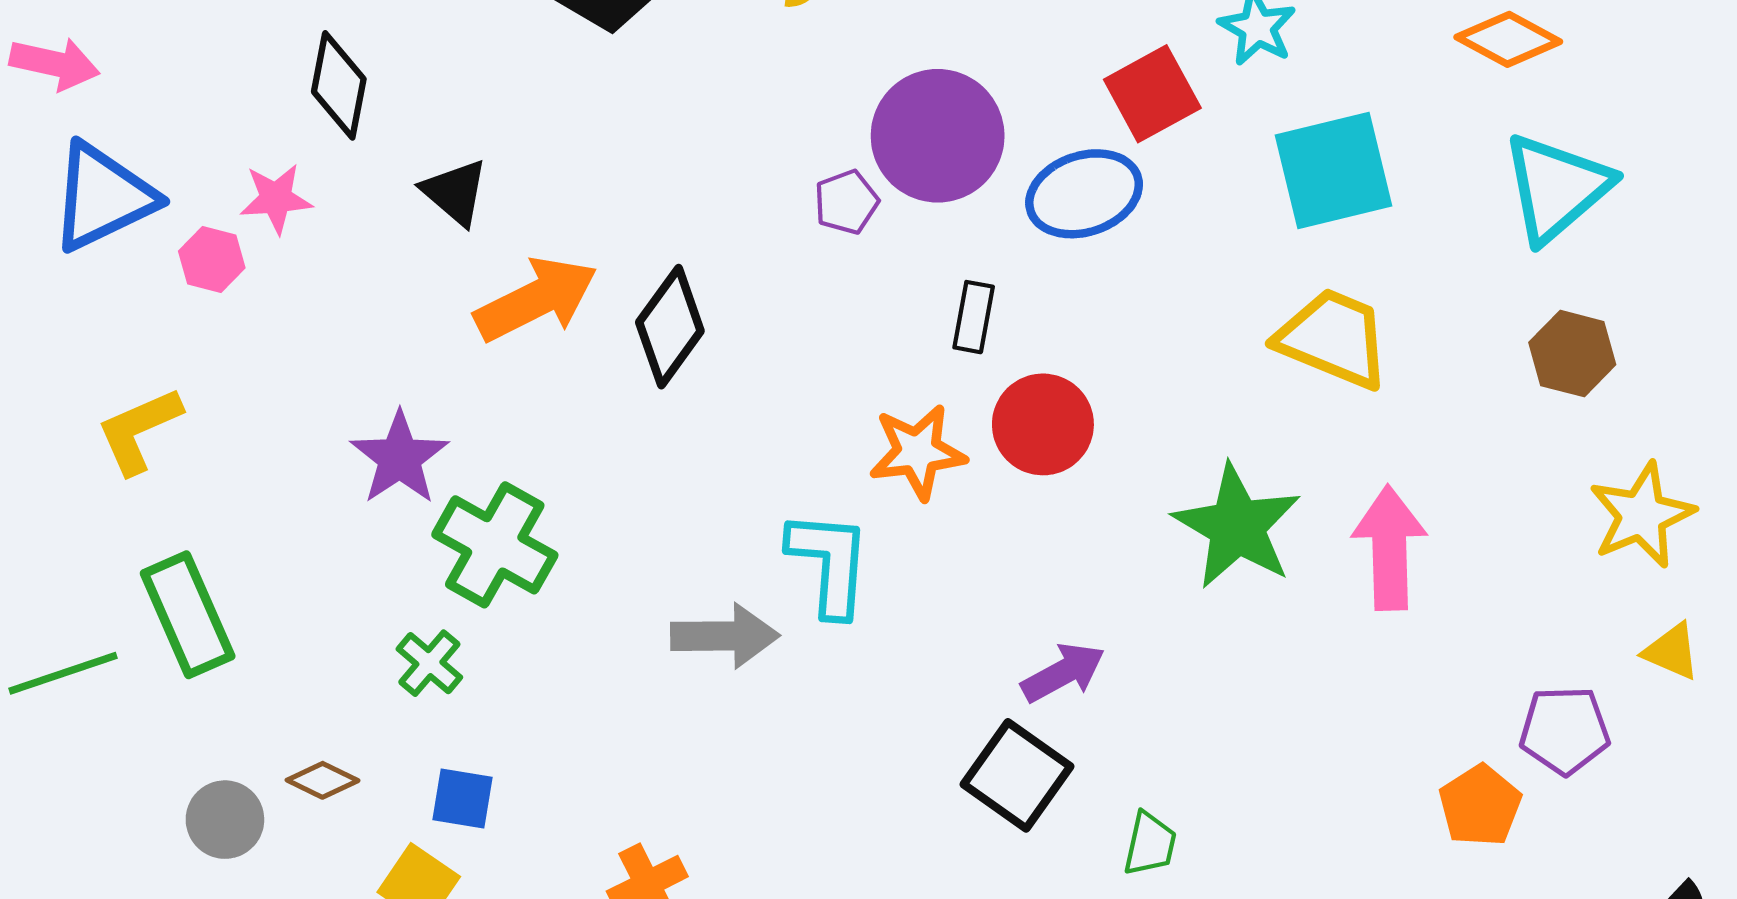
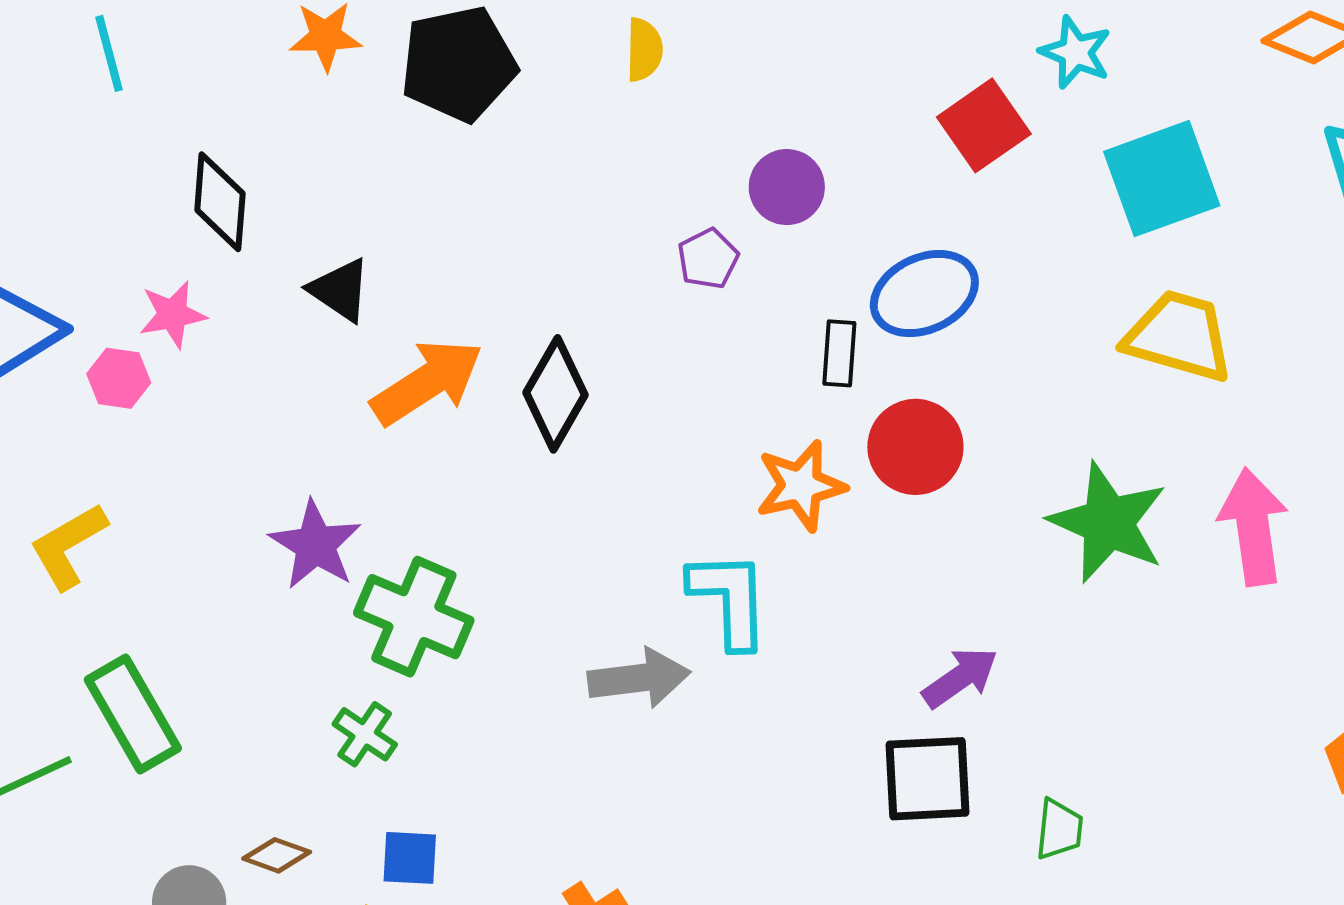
purple circle: (938, 136) -> (787, 187), size x0.6
blue ellipse: (1084, 194) -> (924, 294), moved
black square: (1017, 775) -> (927, 779), turned -32

